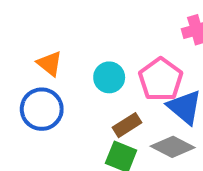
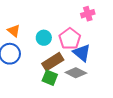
brown rectangle: (127, 125) -> (53, 62), size x1.5

